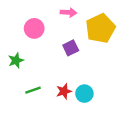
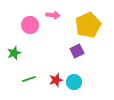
pink arrow: (68, 12) -> (53, 15), moved
purple square: (71, 48) -> (77, 51), moved

